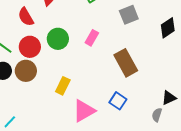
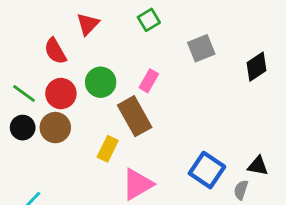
brown rectangle: (126, 63) -> (135, 116), moved
black triangle: (169, 98) -> (258, 166), turned 35
blue square: (118, 101) -> (207, 170), moved, size x1.4

